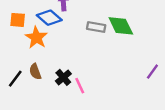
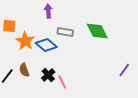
blue diamond: (49, 18) -> (46, 45), moved
gray rectangle: (96, 27) -> (65, 32), moved

